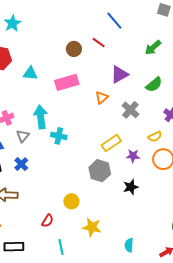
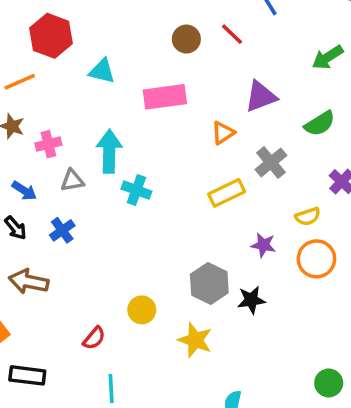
gray triangle: (23, 136) -> (72, 181), turned 32
yellow rectangle: (111, 143) -> (227, 193), moved
gray hexagon: (100, 171) -> (209, 283), moved
yellow star: (92, 227) -> (195, 340), moved

